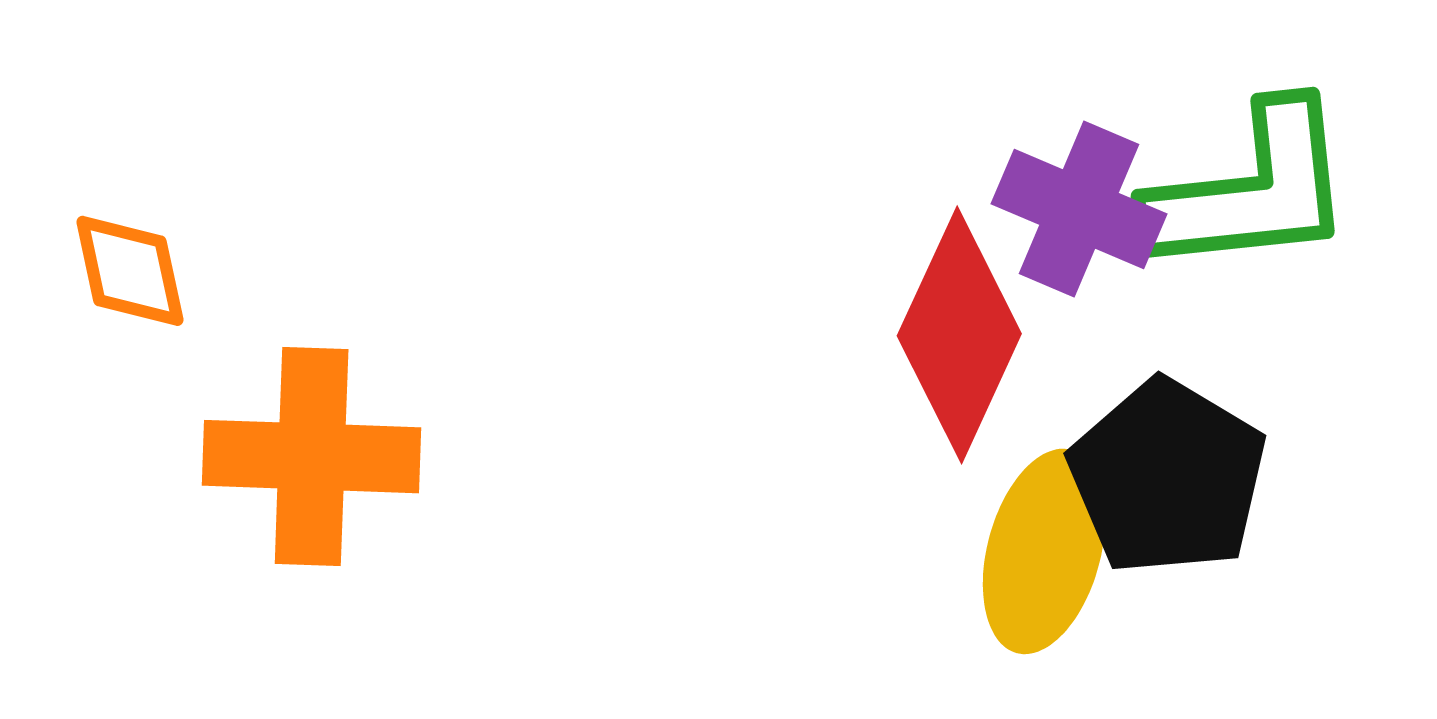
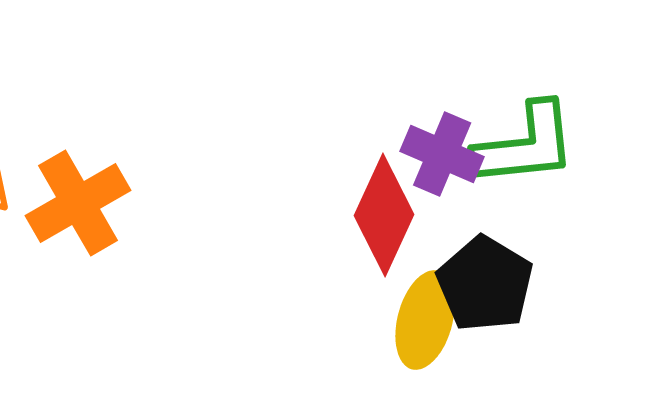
orange cross: (312, 457) -> (78, 203), moved, turned -32

